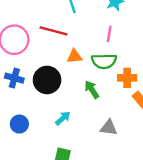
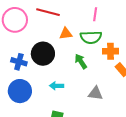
blue cross: (14, 78) -> (19, 62), moved
cyan arrow: (63, 118) -> (57, 86), turned -136
blue circle: (19, 124) -> (20, 91), size x1.5

